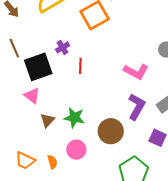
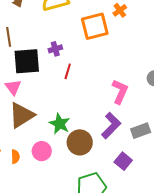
pink L-shape: (136, 72) -> (120, 92), turned -110
green star: (74, 118) -> (60, 124), moved
brown triangle: (47, 120) -> (22, 115), size x1.8

